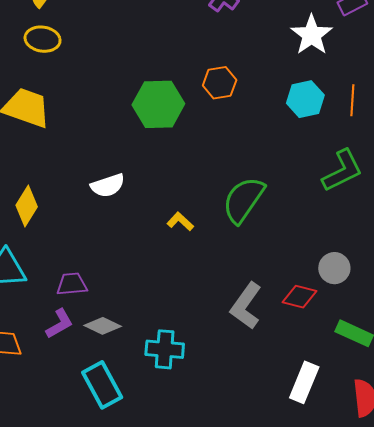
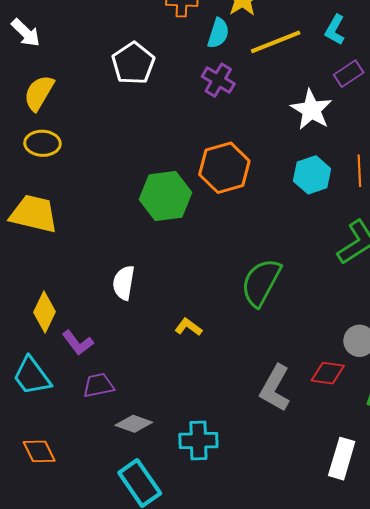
orange hexagon: (220, 83) -> (224, 168), size x1.5
white semicircle: (108, 186) -> (124, 283), turned 124
yellow L-shape: (180, 222) -> (188, 327), moved
purple L-shape: (59, 324) -> (78, 343), moved, turned 88

